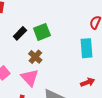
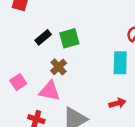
pink triangle: (30, 78) -> (49, 91), turned -42

